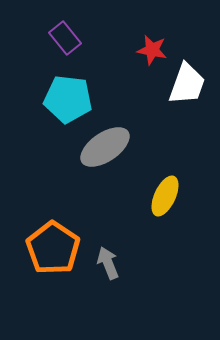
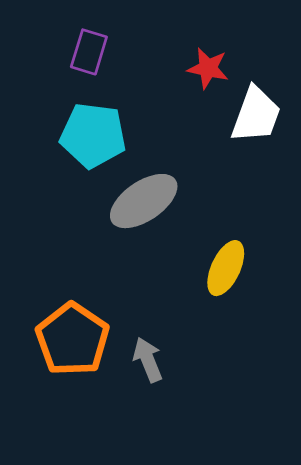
purple rectangle: (65, 38) -> (89, 52), turned 56

